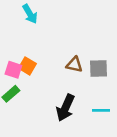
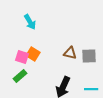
cyan arrow: (30, 14) -> (30, 22), moved

